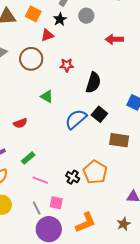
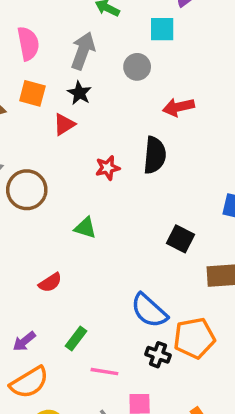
gray circle: (86, 16) -> (137, 67), moved
brown circle: (31, 59) -> (27, 190), moved
black semicircle: (93, 83) -> (155, 155), moved
blue semicircle: (76, 119) -> (149, 311), moved, turned -85
orange pentagon: (95, 172) -> (194, 338), turned -30

